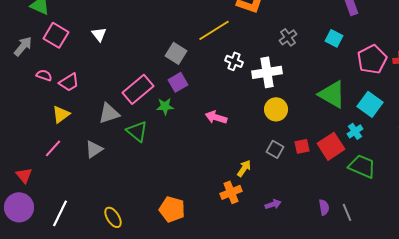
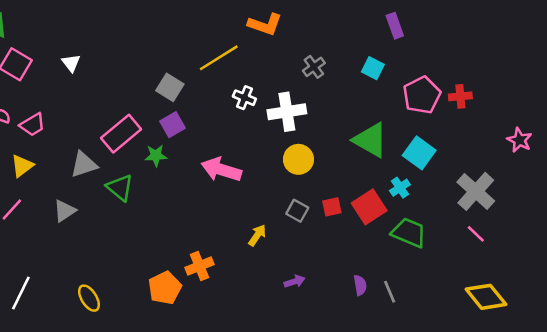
pink arrow: (216, 117) -> (221, 170), size x1.4
orange cross: (231, 192) -> (199, 266), moved
orange pentagon: (172, 209) -> (165, 288), turned 30

